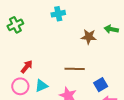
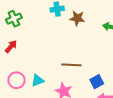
brown star: (89, 37) -> (77, 18), moved
red arrow: (27, 67) -> (11, 46), moved

